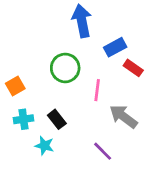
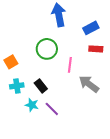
blue rectangle: (115, 47) -> (91, 28), moved
red rectangle: (133, 68) -> (96, 49), turned -32
purple line: (103, 151) -> (52, 109), moved

